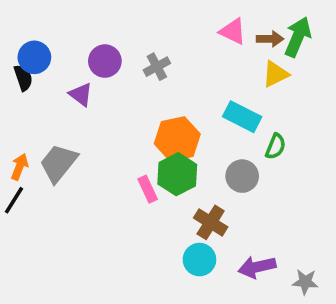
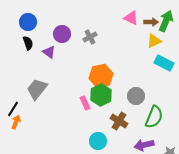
blue circle: (34, 57) -> (28, 22), moved
black semicircle: (23, 78) -> (28, 43), moved
cyan rectangle: (242, 117) -> (164, 63), moved
green semicircle: (276, 146) -> (154, 117), moved, size x1.6
orange arrow: (20, 167) -> (16, 122), moved
cyan circle: (199, 260) -> (98, 141), moved

